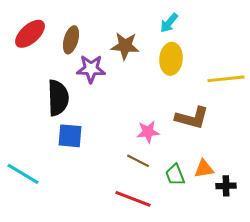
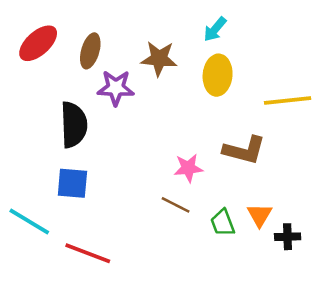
blue square: (70, 136) -> (72, 183), moved
orange triangle: (204, 169) -> (260, 215), turned -50
red line: (133, 199) -> (88, 253), moved

